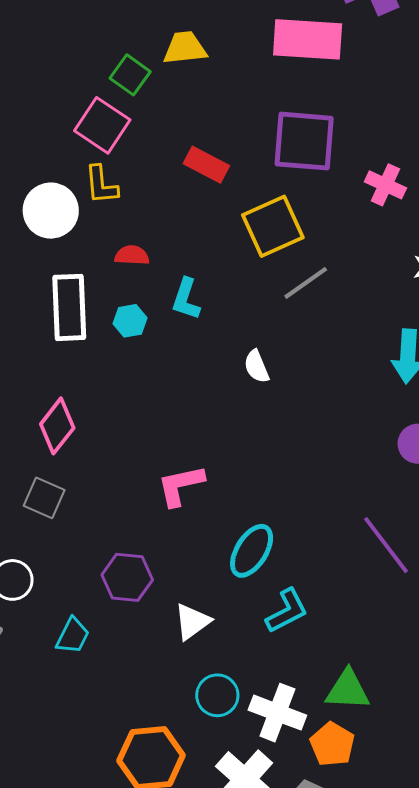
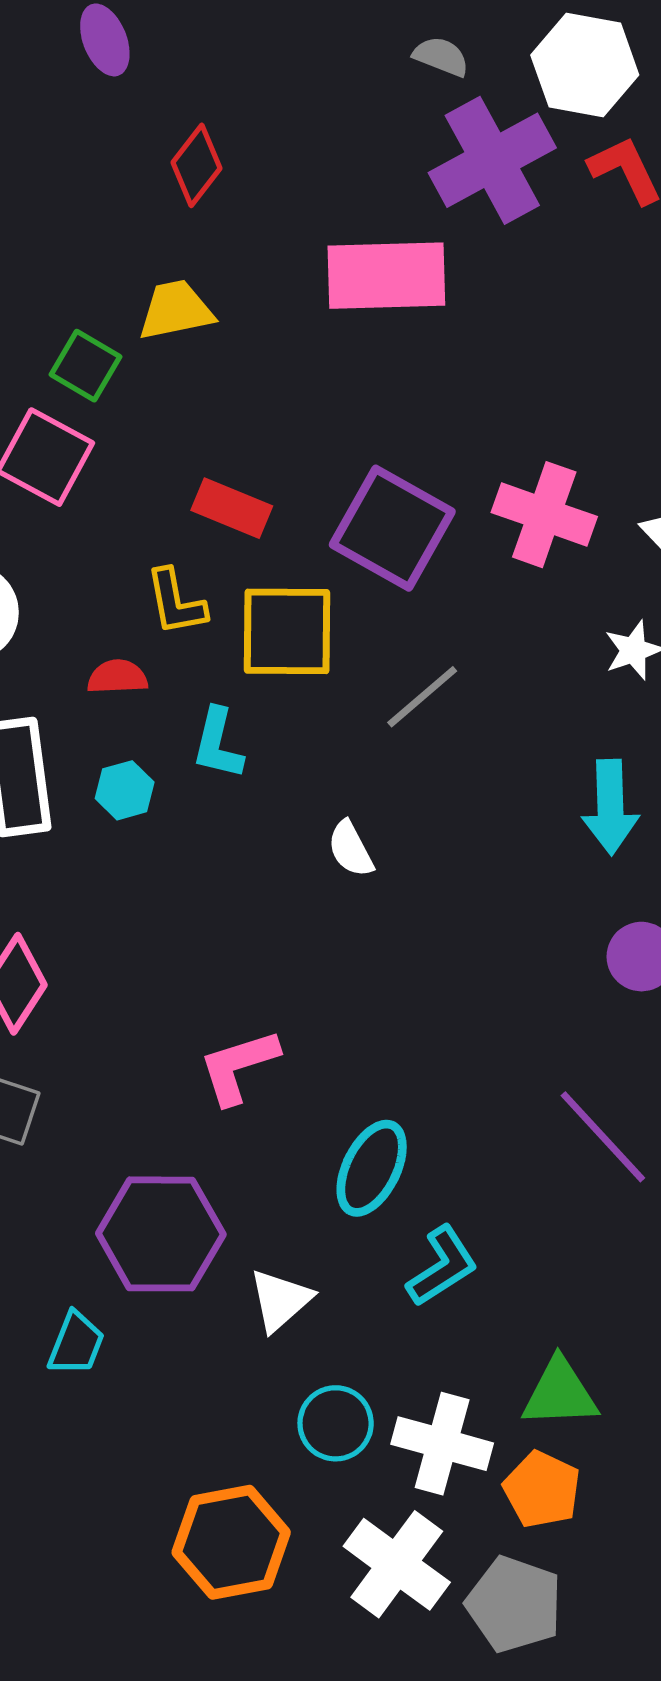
purple square: (304, 141) -> (392, 528), moved, turned 30
yellow L-shape: (101, 185) -> (176, 602), moved
pink cross: (385, 185) -> (544, 515), size x1.4
yellow square: (273, 226) -> (287, 631), moved, turned 30
purple hexagon: (127, 577) -> (161, 1234), size x1.4

